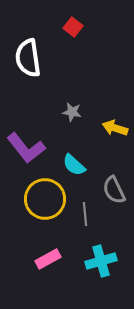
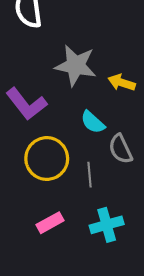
gray star: (72, 112) -> (76, 65), size x2.0
cyan semicircle: (74, 165) -> (93, 122), moved

